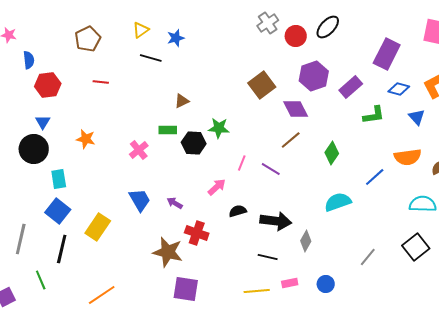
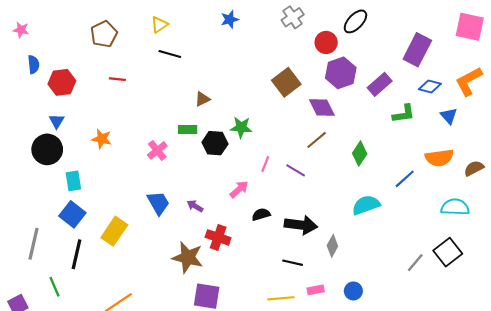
red circle: (296, 36) -> (326, 42), moved
blue star: (176, 38) -> (230, 19), moved
blue semicircle: (29, 60) -> (34, 64), moved
gray line: (368, 257) -> (415, 263), moved

